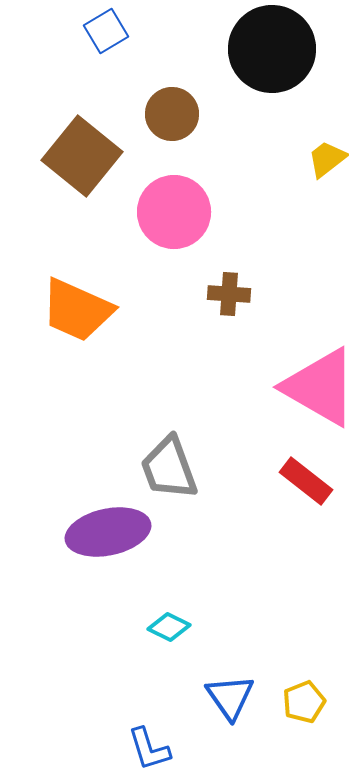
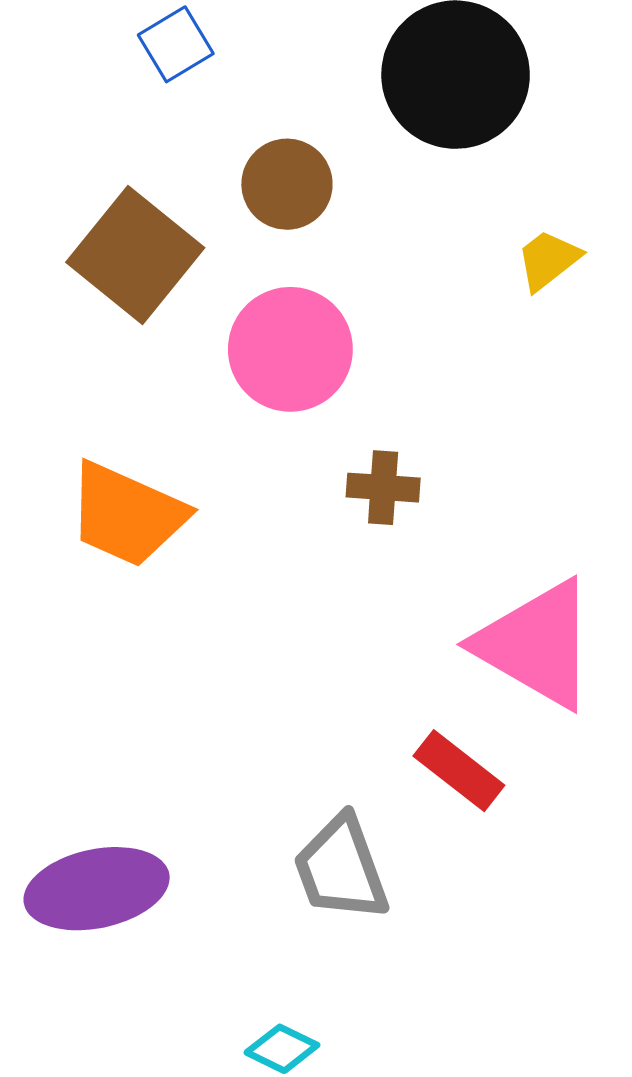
gray trapezoid: (169, 468) -> (341, 868), moved
red rectangle: (306, 481) -> (459, 771), moved
purple ellipse: (108, 532) -> (97, 889), moved

